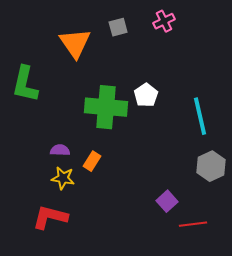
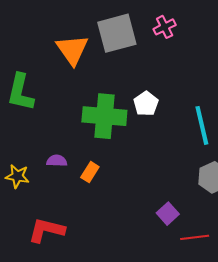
gray square: (118, 27) -> (117, 33), size x2.0
yellow star: (63, 178) -> (17, 176), moved

